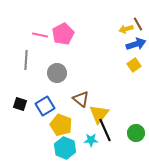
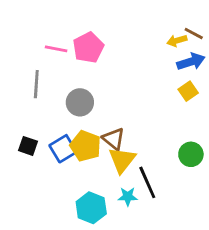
brown line: (138, 24) -> (194, 34), turned -32
yellow triangle: (99, 114) -> (122, 160), moved
yellow pentagon: (61, 125) -> (86, 146), moved
green circle: (136, 133) -> (191, 154), moved

